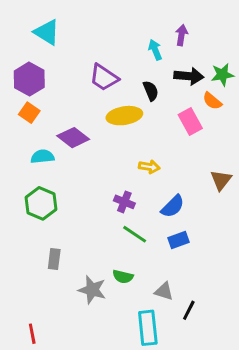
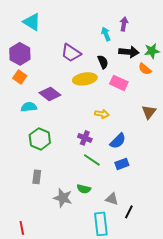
pink rectangle: (190, 121) -> (119, 83), moved, turned -36
brown triangle: (221, 180) -> (149, 112), moved
green hexagon: (41, 203) -> (40, 139), moved

